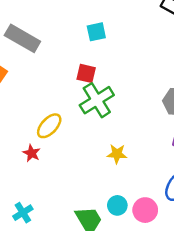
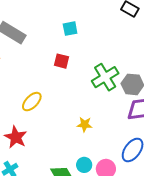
green cross: (97, 100) -> (105, 77), moved
red star: (32, 153) -> (16, 137), moved, size x1.6

